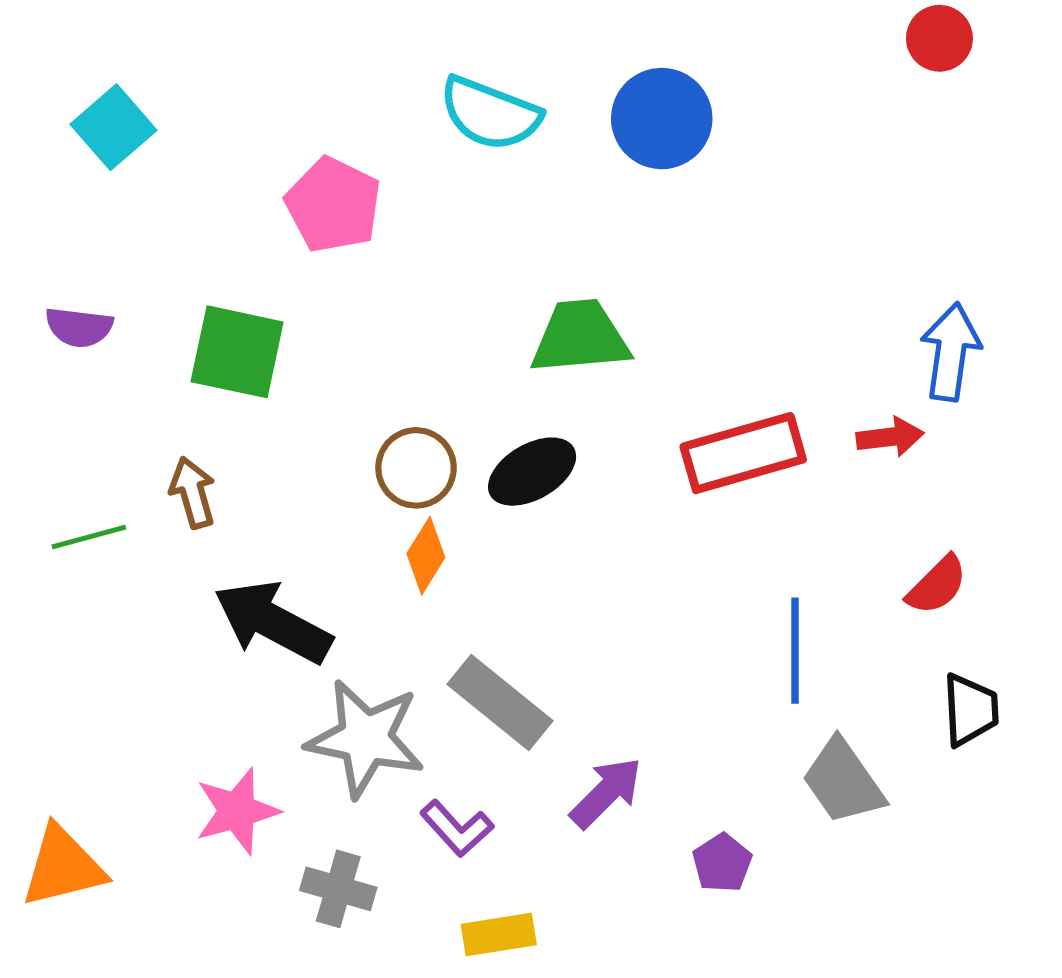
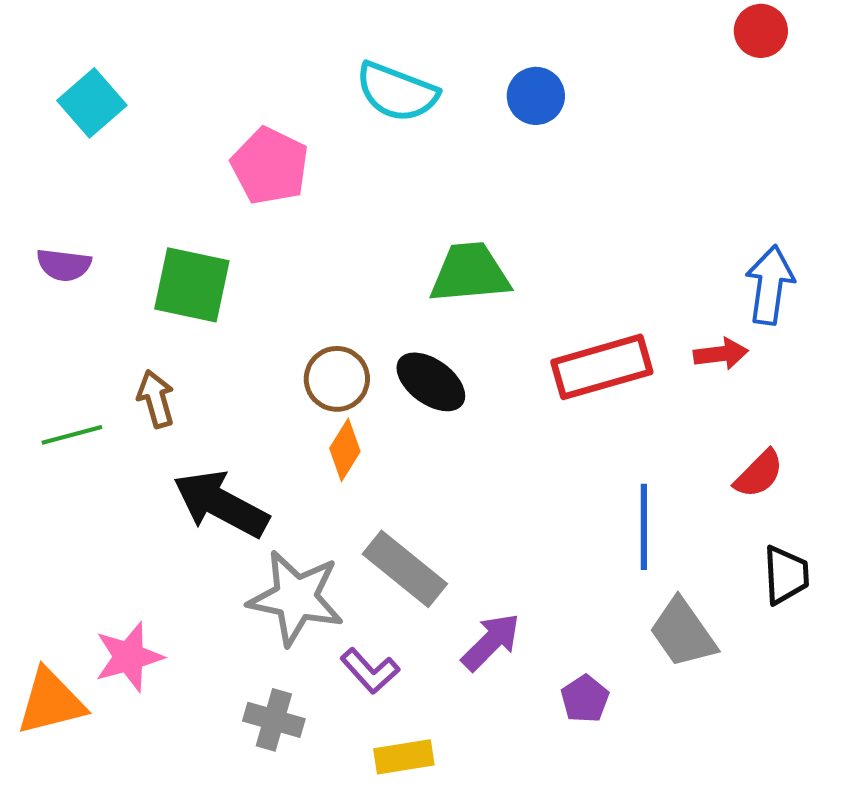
blue circle: (662, 119) -> (536, 96), size x0.7
black ellipse: (532, 472) -> (431, 382), turned 66
pink star: (237, 811) -> (129, 657), moved

